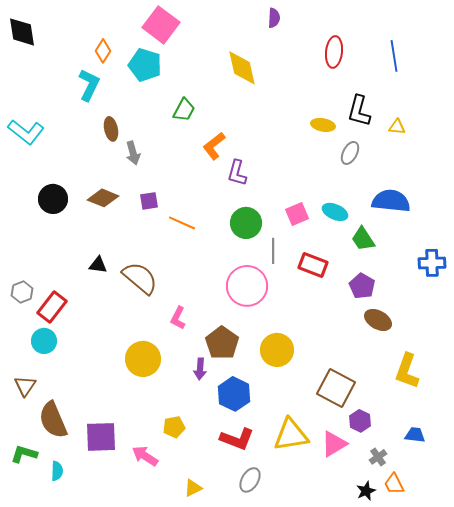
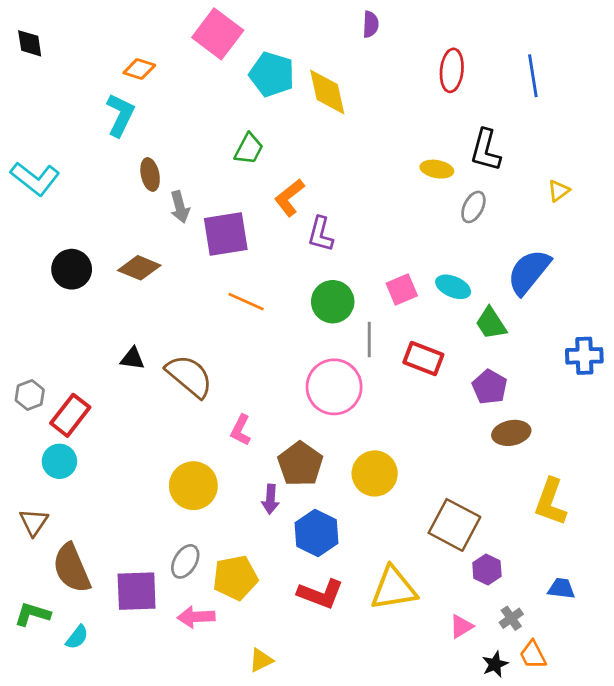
black diamond: (22, 32) -> (30, 43), size x0.7
orange diamond: (103, 51) -> (139, 69), turned 75
cyan pentagon: (145, 65) -> (272, 74), moved
yellow triangle: (397, 127) -> (559, 191), moved, turned -42
purple square: (149, 201) -> (226, 234), moved, size x1.8
blue semicircle: (391, 201) -> (529, 272), turned -57
brown ellipse: (378, 320) -> (511, 433), turned -40
yellow pentagon: (174, 427) -> (235, 578), size x1.5
pink triangle: (334, 444) -> (461, 626), moved, size x0.7
pink arrow: (145, 456) -> (196, 617), turned -36
cyan semicircle: (57, 471) -> (77, 637), turned 36
gray ellipse: (250, 480) -> (185, 561), moved

